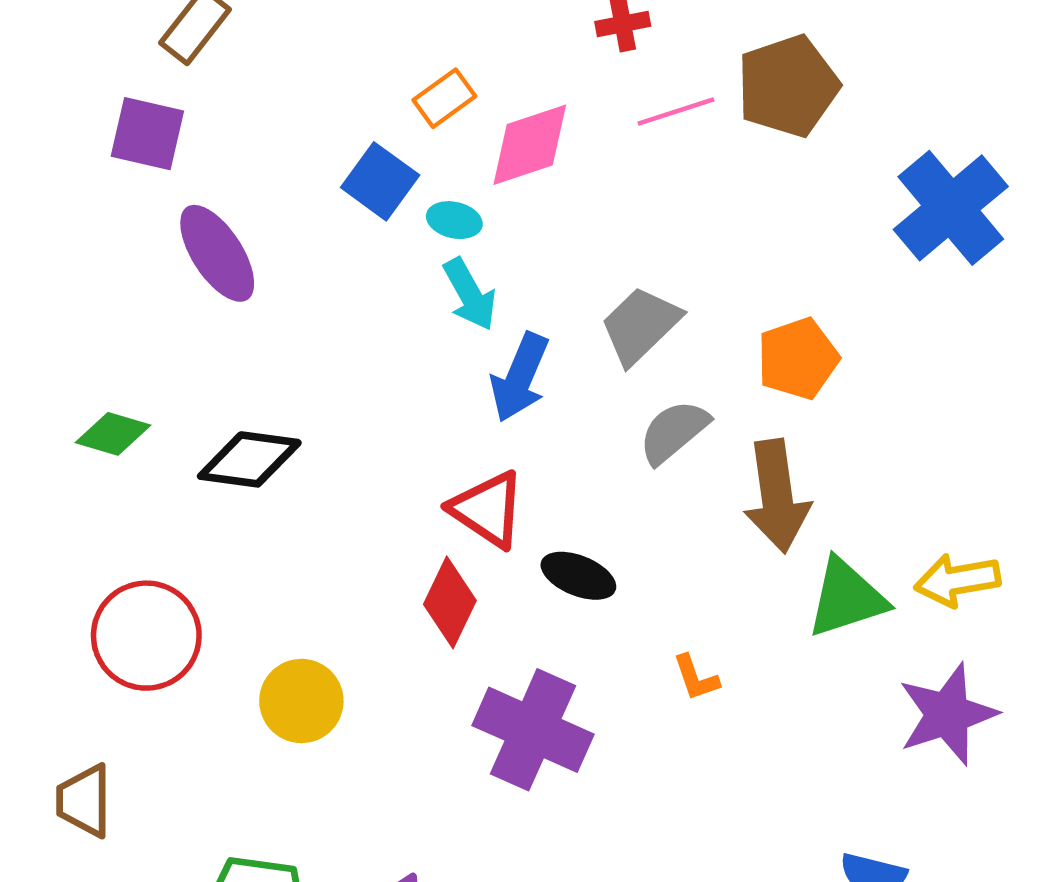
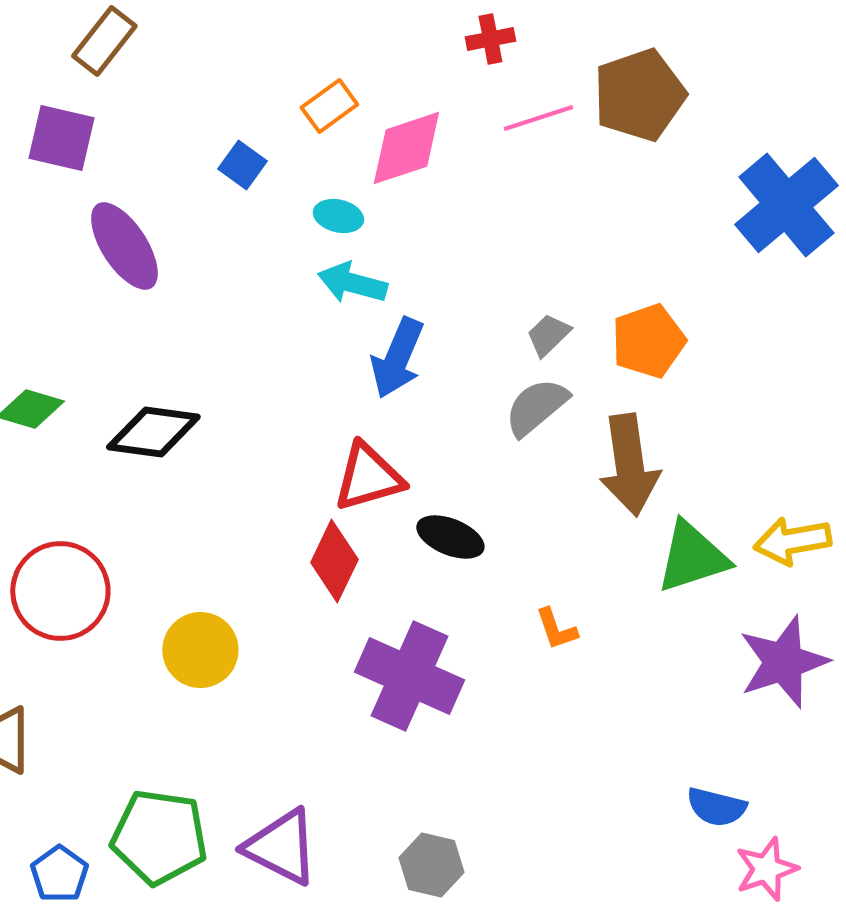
blue square: (380, 181) -> (242, 165), moved, size x0.7
cyan arrow: (470, 294) -> (352, 283), turned 134
gray trapezoid: (640, 325) -> (548, 335), moved, size x0.6
red triangle: (488, 509) -> (368, 477), turned -50

